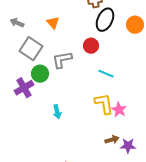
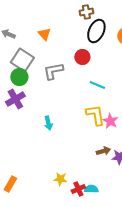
green circle: (40, 74) -> (19, 77), moved

